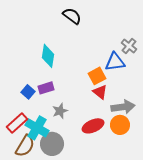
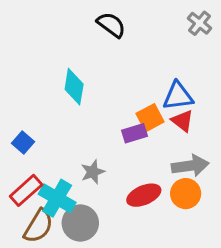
gray cross: (129, 46) -> (200, 23), moved
purple rectangle: (46, 88) -> (135, 133), moved
blue square: (28, 92) -> (23, 142), moved
red triangle: (100, 92) -> (183, 121), moved

